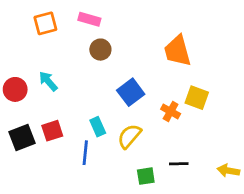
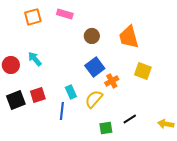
brown circle: (100, 50) -> (92, 36), moved
orange cross: (171, 111) -> (112, 81), moved, turned 32
black line: (179, 164) -> (130, 119), turned -32

